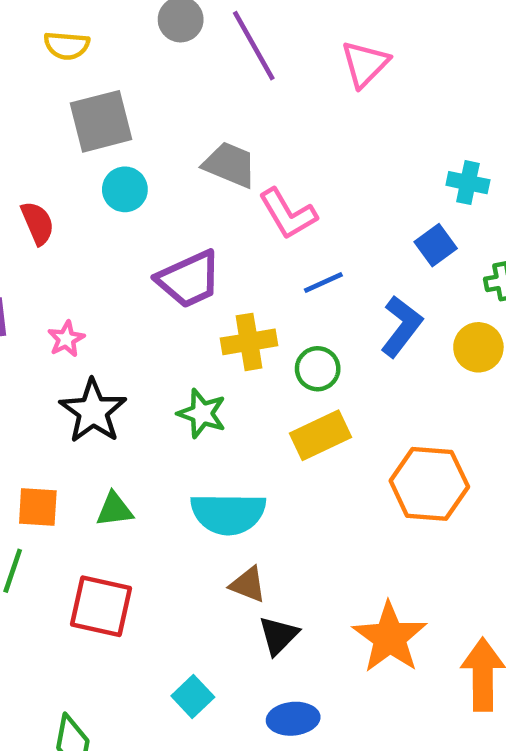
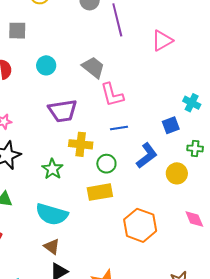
gray square: (101, 121) -> (17, 31), moved, size x0.7

